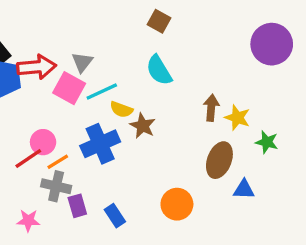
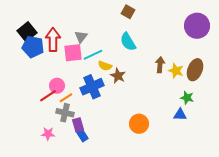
red arrow: (36, 67) -> (53, 40), turned -85
pink square: (69, 88) -> (73, 53), turned -36
green star: (267, 142) -> (187, 98), moved
brown ellipse: (219, 160) -> (195, 70), moved
blue rectangle: (115, 216) -> (82, 135), moved

